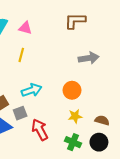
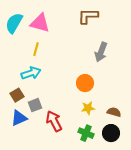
pink triangle: (25, 28) -> (40, 23), size x1.5
gray arrow: (89, 58) -> (101, 52), turned 120
cyan arrow: (32, 90) -> (31, 73), moved

